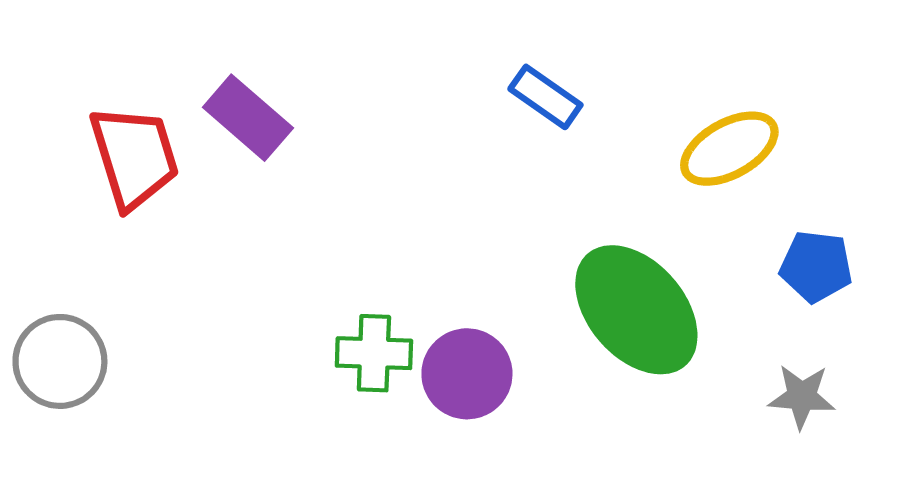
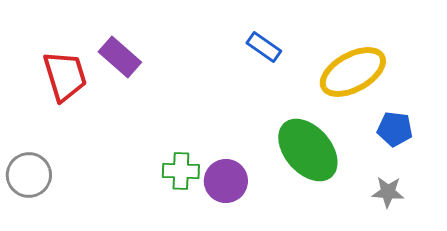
yellow ellipse: (729, 149) -> (353, 72), size x1.4

